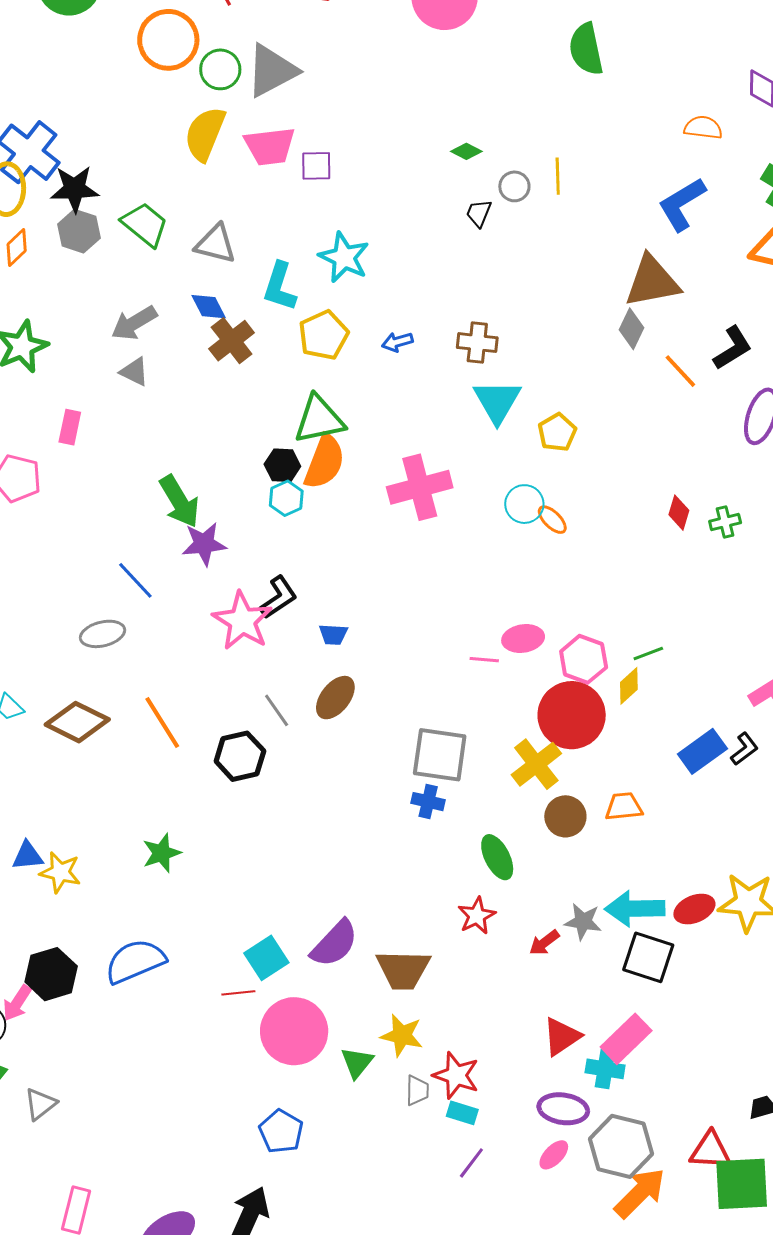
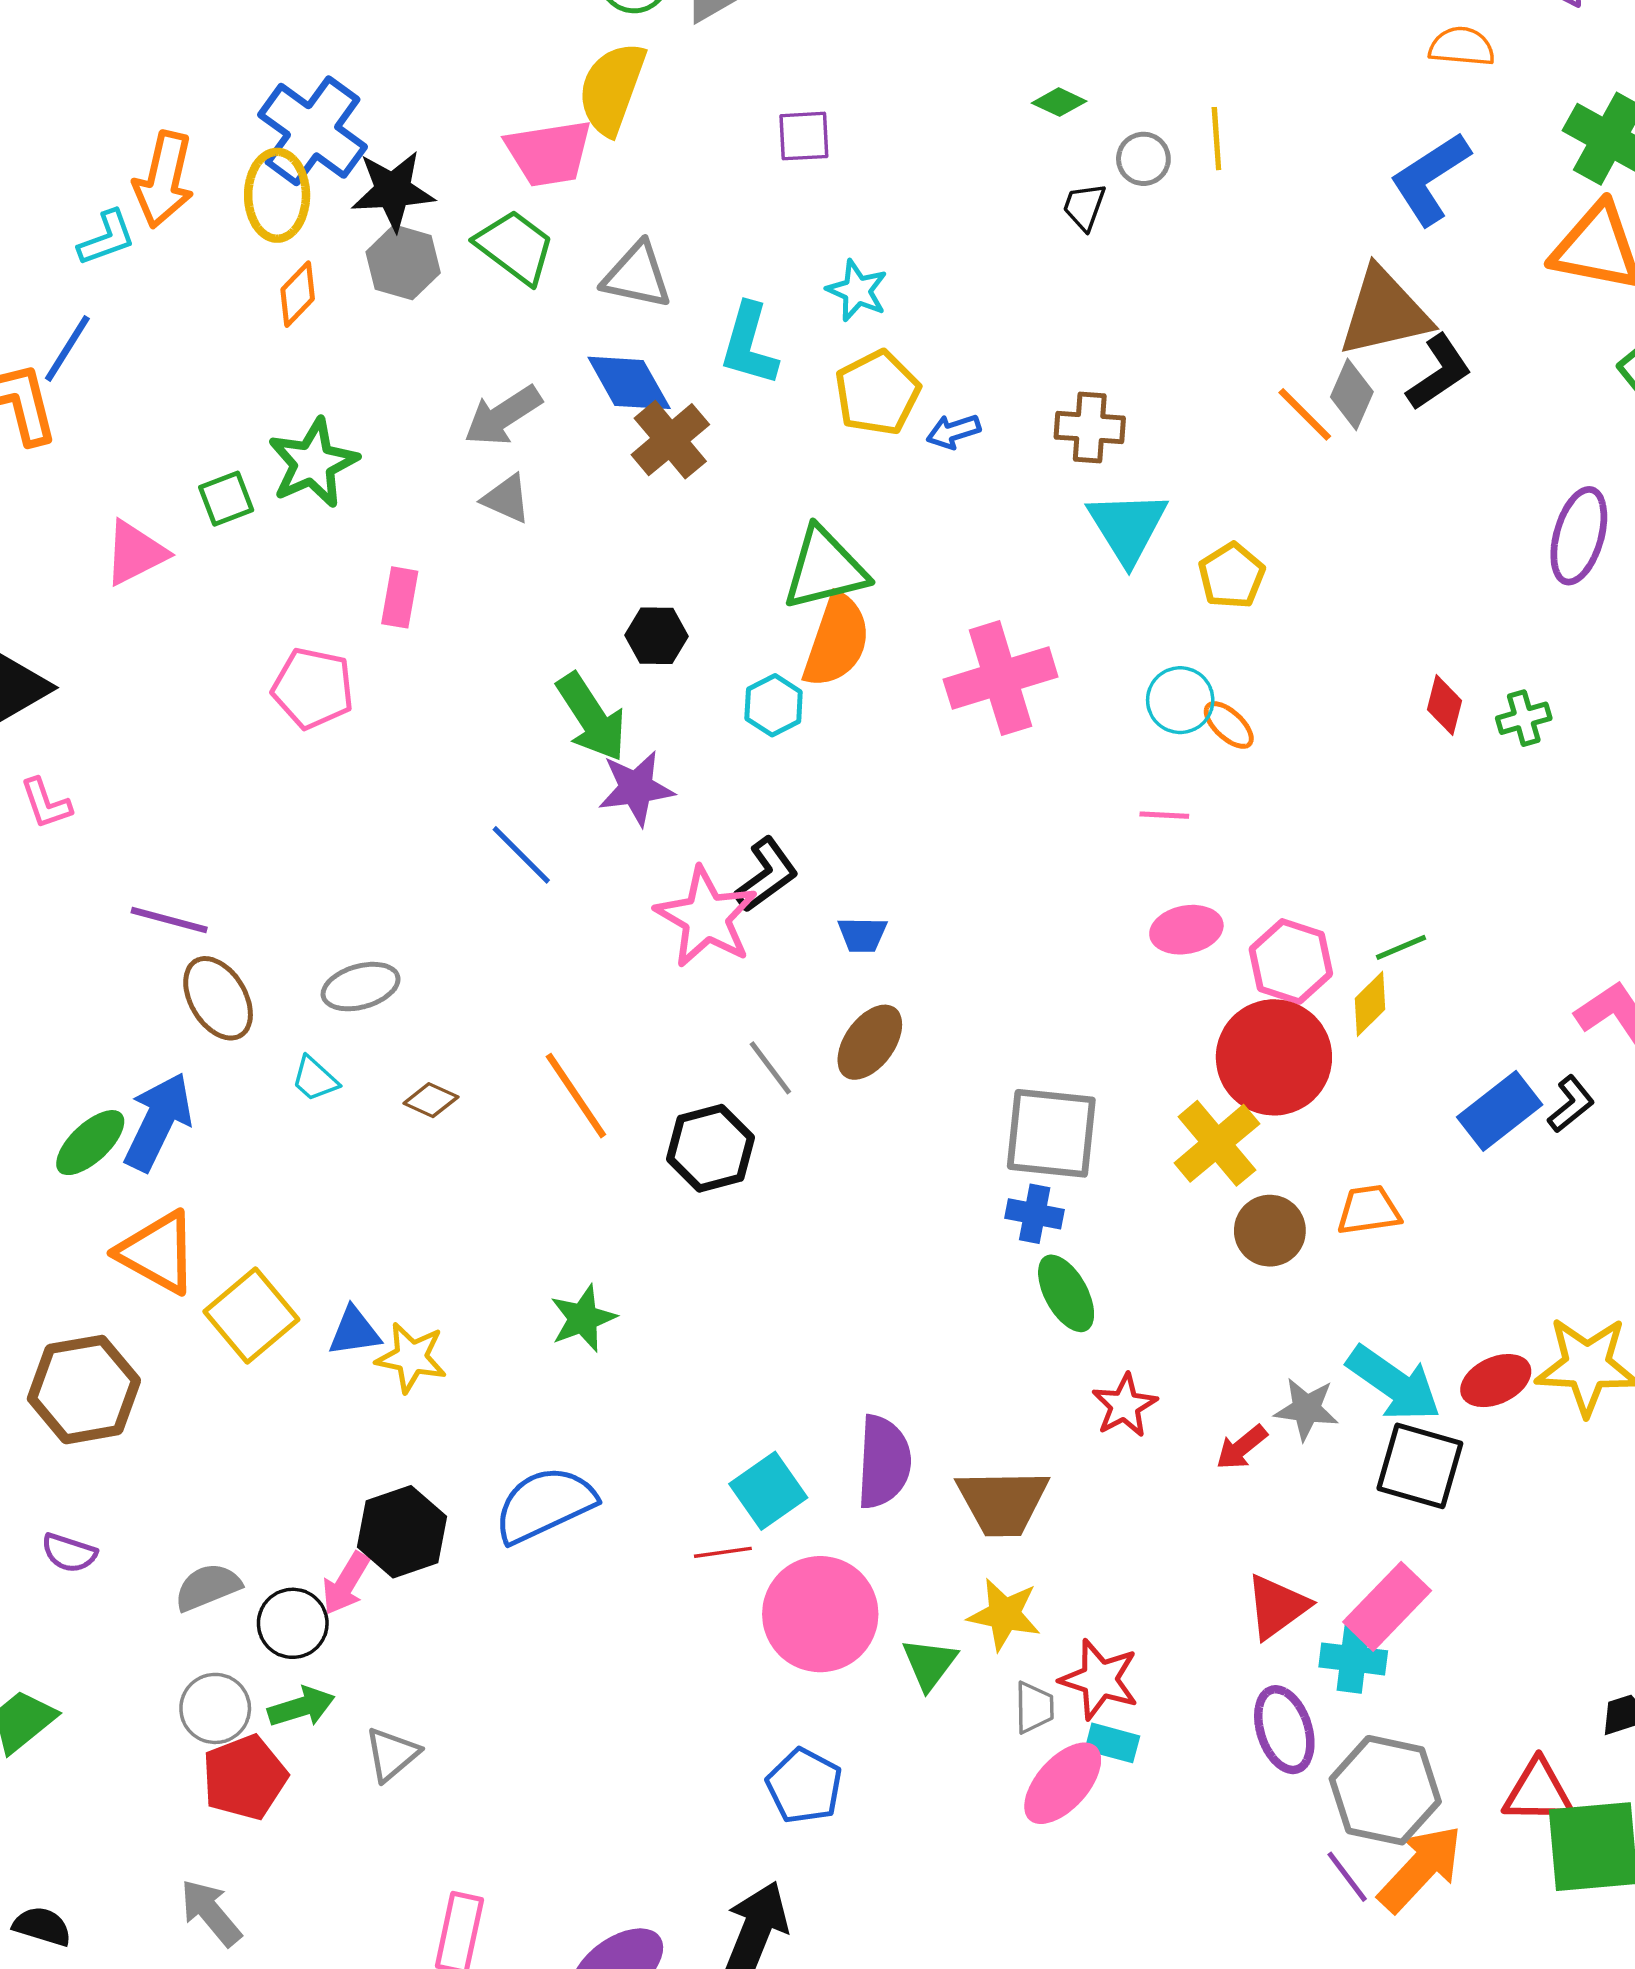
pink trapezoid: (270, 146) -> (549, 153), moved
cyan star: (344, 257) -> (857, 291), size x0.7
blue diamond: (209, 307) -> (629, 383), size x1.4
yellow pentagon: (324, 335) -> (877, 393), moved
black L-shape: (733, 348) -> (1439, 372), moved
orange line: (680, 371) -> (1305, 414), moved
black hexagon: (282, 465) -> (657, 636), moved
gray ellipse: (103, 634) -> (361, 987), moved
pink line: (484, 660) -> (1164, 815), moved
brown diamond: (77, 722) -> (431, 1100), size x0.5
green ellipse: (497, 857) -> (1066, 1293), moved
cyan arrow: (635, 909) -> (1394, 1384), turned -142
purple semicircle: (334, 944) -> (884, 1462), turned -38
purple ellipse: (563, 1109) -> (1284, 1730), turned 66
pink ellipse: (554, 1155) -> (1063, 1783), moved, size x1.6
purple line: (471, 1163) -> (1347, 1877), moved, turned -72

